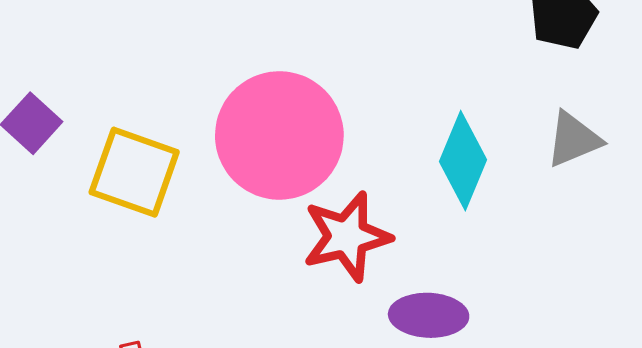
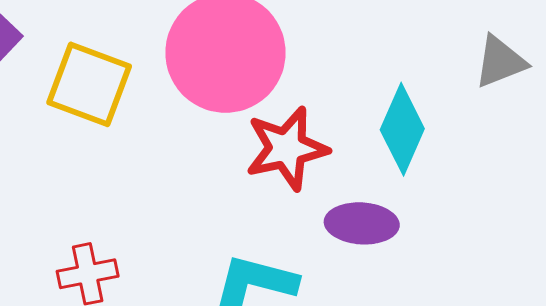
cyan diamond: (463, 161) -> (402, 129), moved

